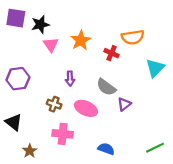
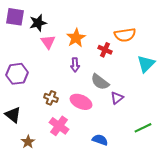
purple arrow: (70, 79) -> (75, 65), moved
pink cross: (63, 134) -> (59, 126), turned 30
green line: (155, 148) -> (143, 128), moved

